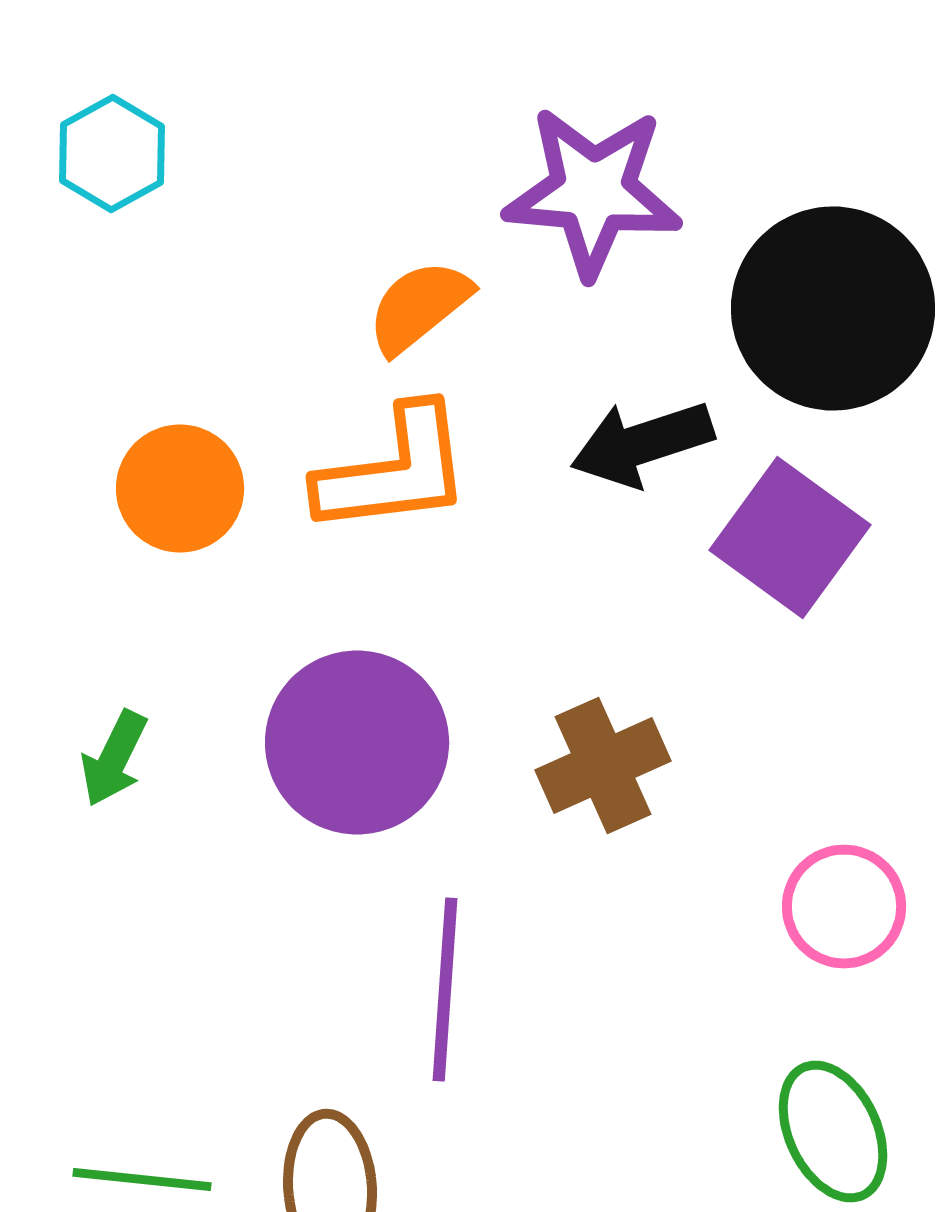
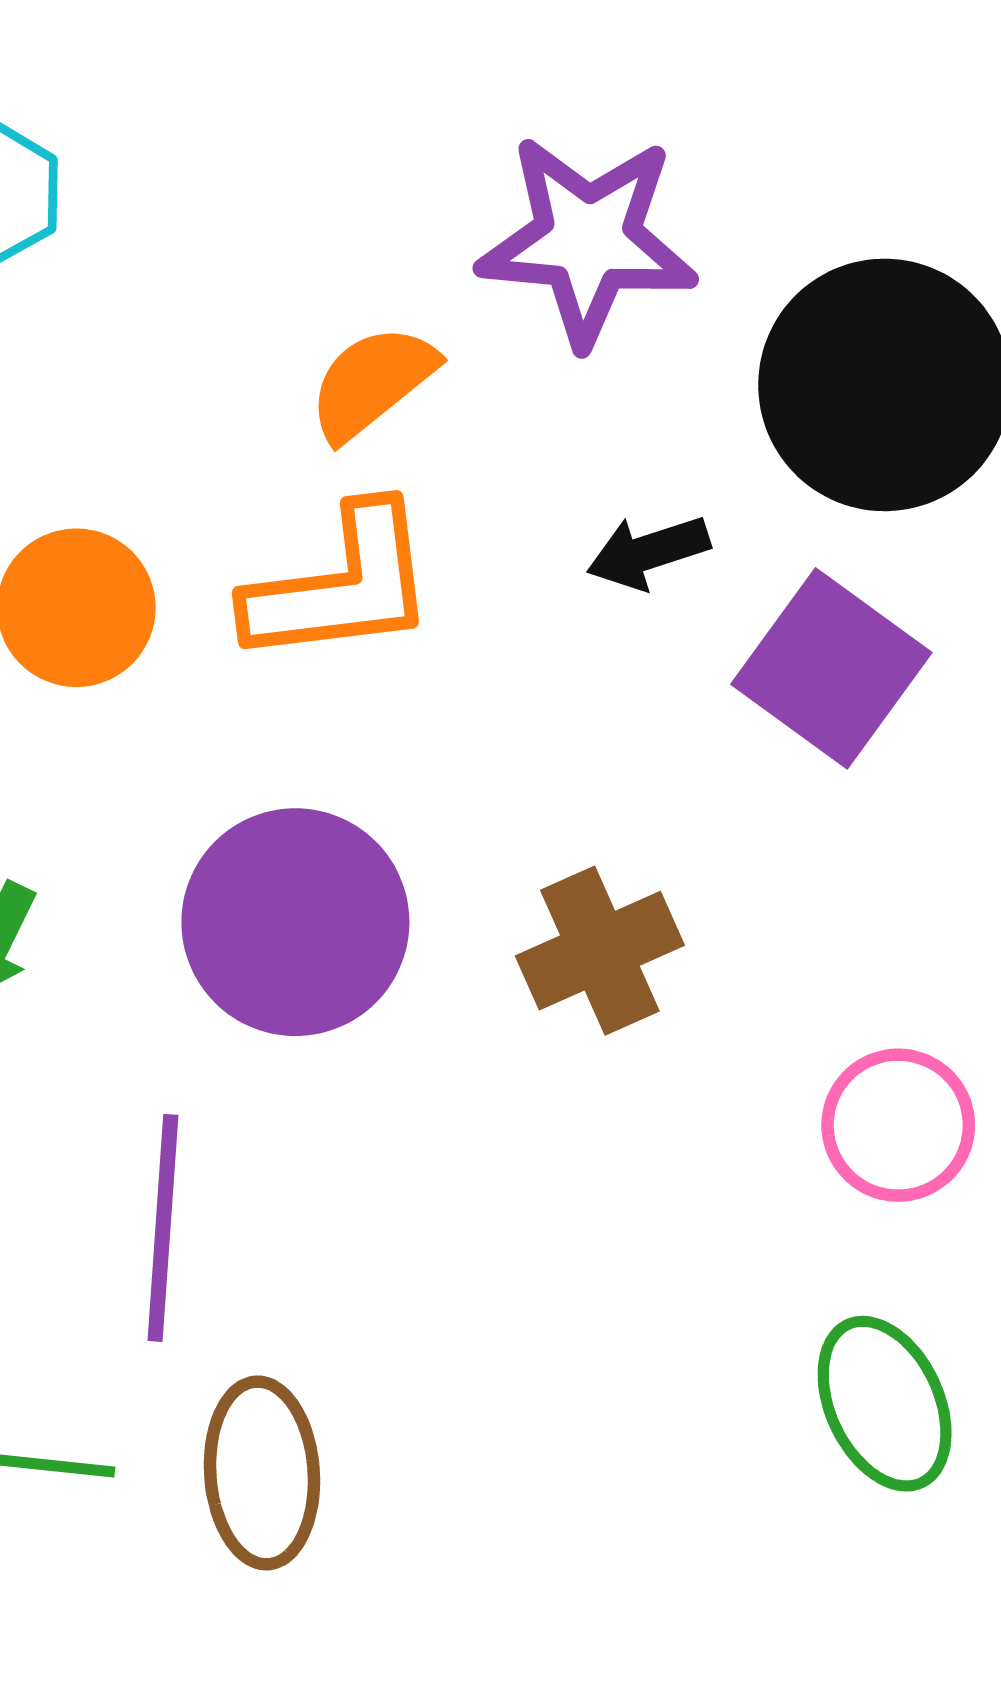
black arrow: (642, 444) -> (648, 552), size x0.7
purple line: (445, 990) -> (163, 1228), moved

